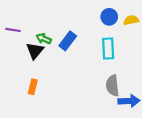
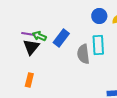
purple line: (13, 30) -> (28, 34), moved
gray semicircle: (112, 86) -> (83, 54), moved

